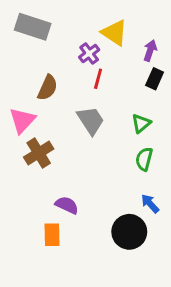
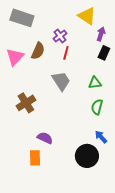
yellow triangle: (114, 33) -> (87, 16), moved
brown semicircle: (48, 88) -> (38, 51), moved
pink triangle: (22, 120) -> (15, 57), moved
green triangle: (141, 123) -> (95, 83), turned 32

